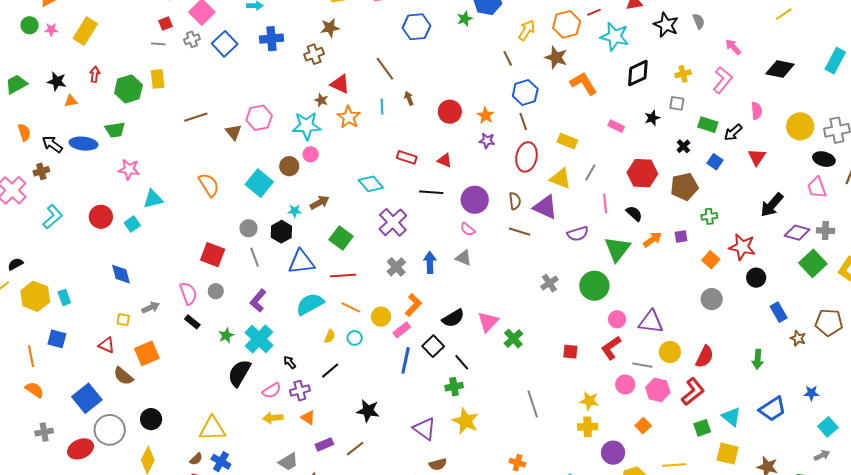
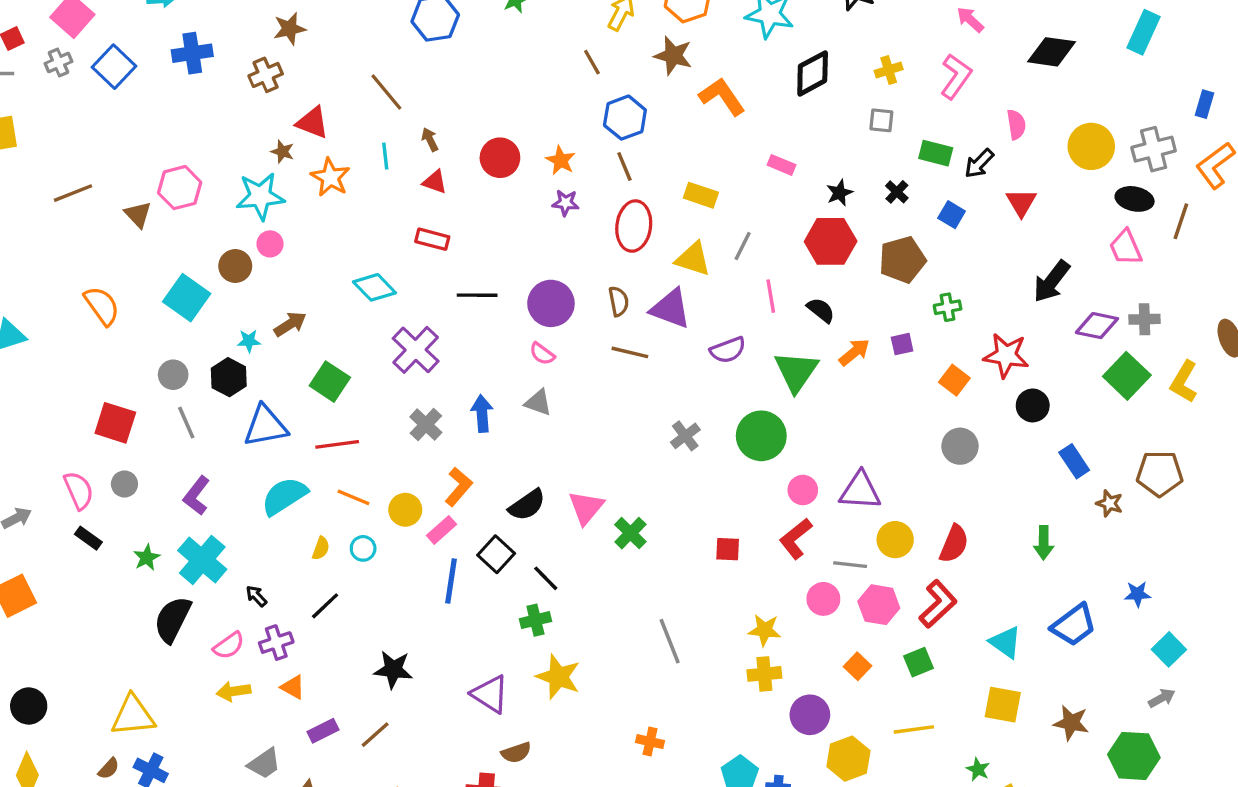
black star: (652, 118) -> (839, 193), moved
red triangle: (445, 160) -> (435, 182), moved
green square: (702, 428) -> (919, 662), moved

